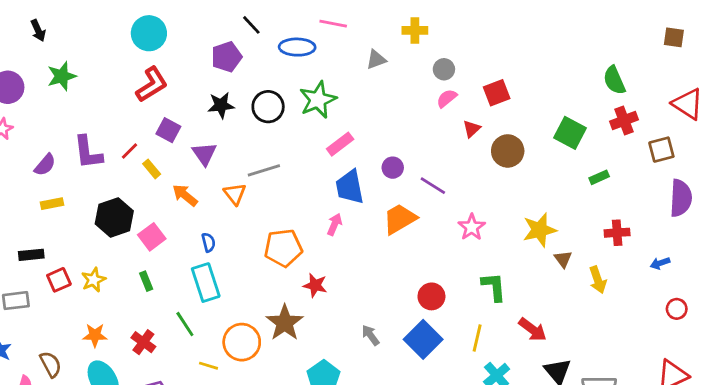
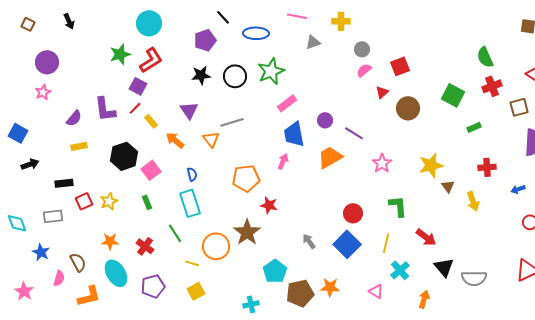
pink line: (333, 24) -> (297, 16), moved
green star: (62, 76) -> (120, 54), moved
purple square: (168, 130) -> (138, 86), moved

